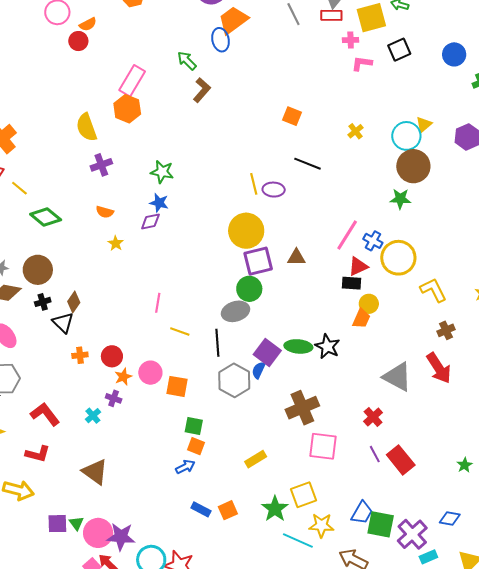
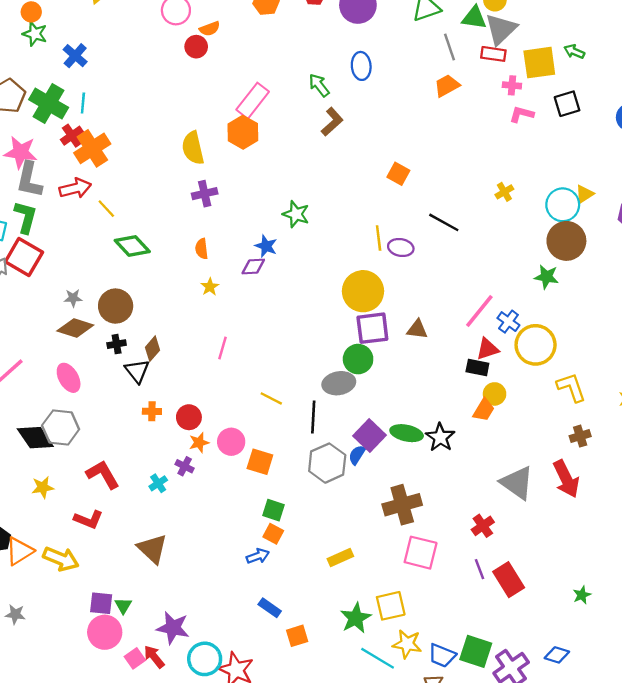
orange trapezoid: (233, 20) -> (447, 86), moved, size x0.7
orange square: (292, 116) -> (398, 174), moved
green star: (162, 172) -> (296, 214), moved
orange semicircle: (105, 212) -> (202, 249), turned 60
pink line: (158, 303) -> (222, 348), moved
orange square: (228, 510) -> (297, 636), moved
blue trapezoid: (362, 513) -> (442, 655), moved, turned 75
pink circle: (98, 533) -> (105, 632), moved

